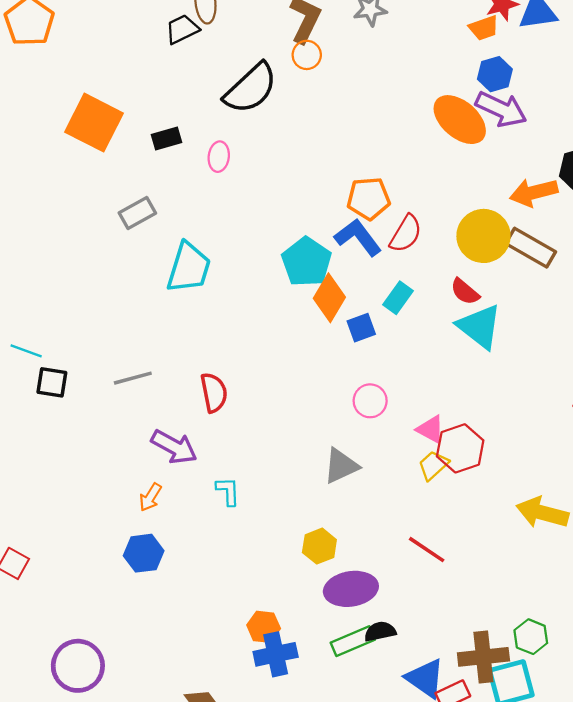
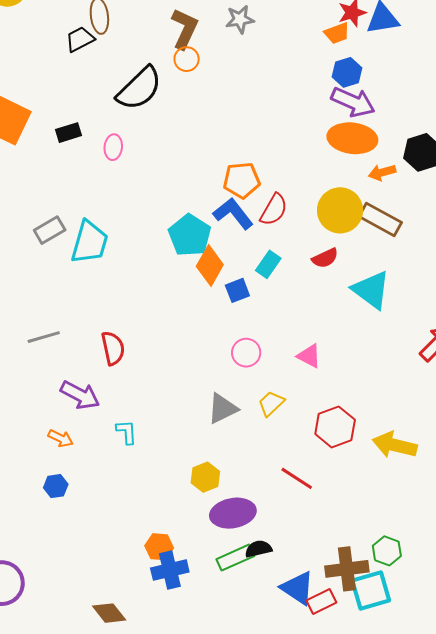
orange ellipse: (460, 120) -> (352, 138), moved, turned -33
orange arrow: (534, 192) -> (382, 172), size x0.7
gray rectangle: (137, 213) -> (50, 230), moved
red semicircle: (465, 292) -> (325, 258), turned -64
cyan triangle: (480, 327) -> (371, 290), moved
pink triangle: (431, 429) -> (309, 356), moved
red hexagon: (460, 448) -> (335, 427), moved
yellow trapezoid: (433, 465) -> (271, 403), moved
orange arrow: (150, 497) -> (61, 438), turned -95
blue hexagon: (144, 553) -> (56, 486), size x0.7

